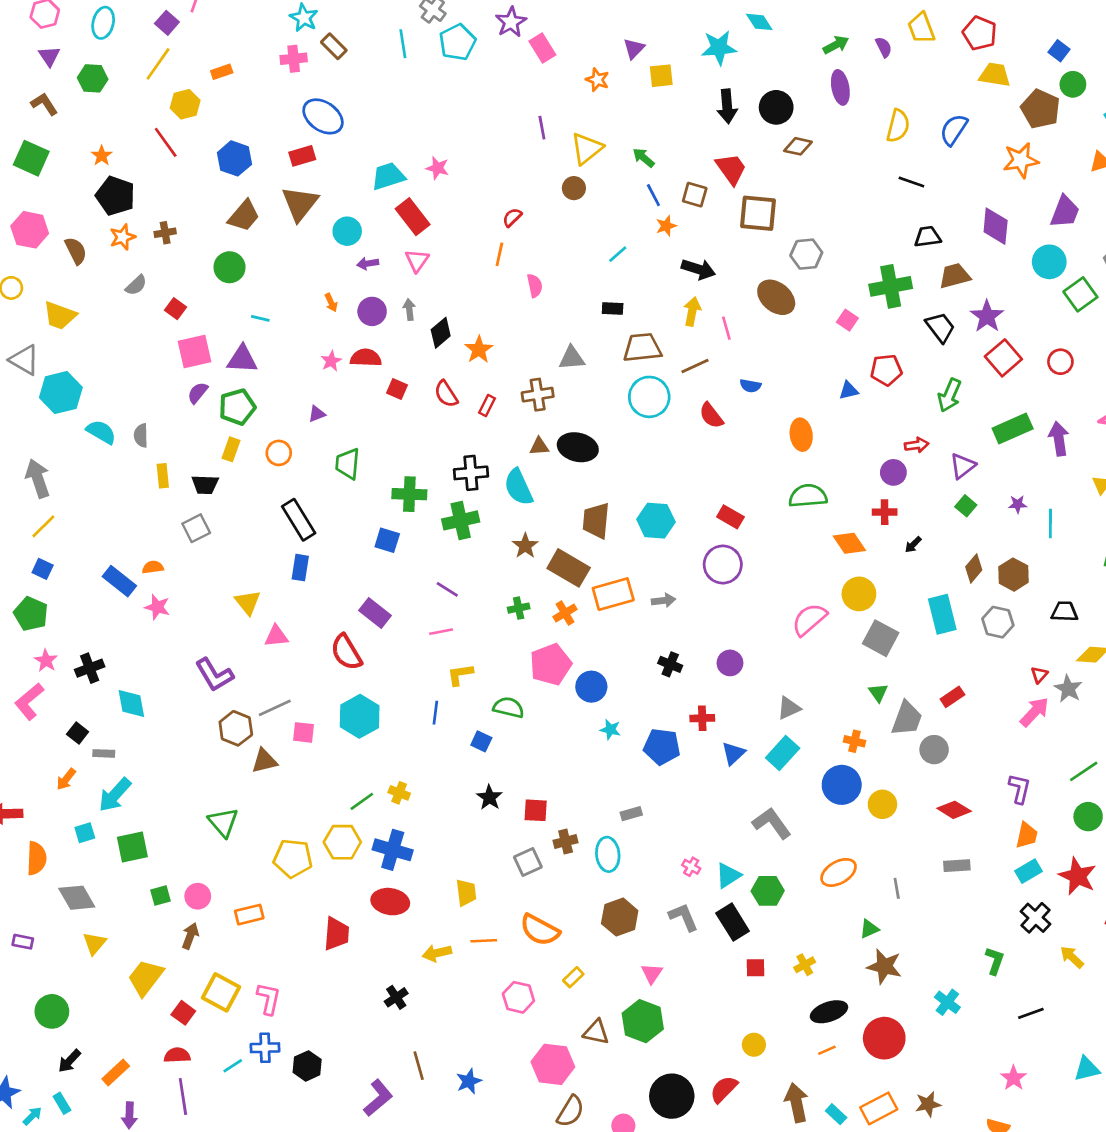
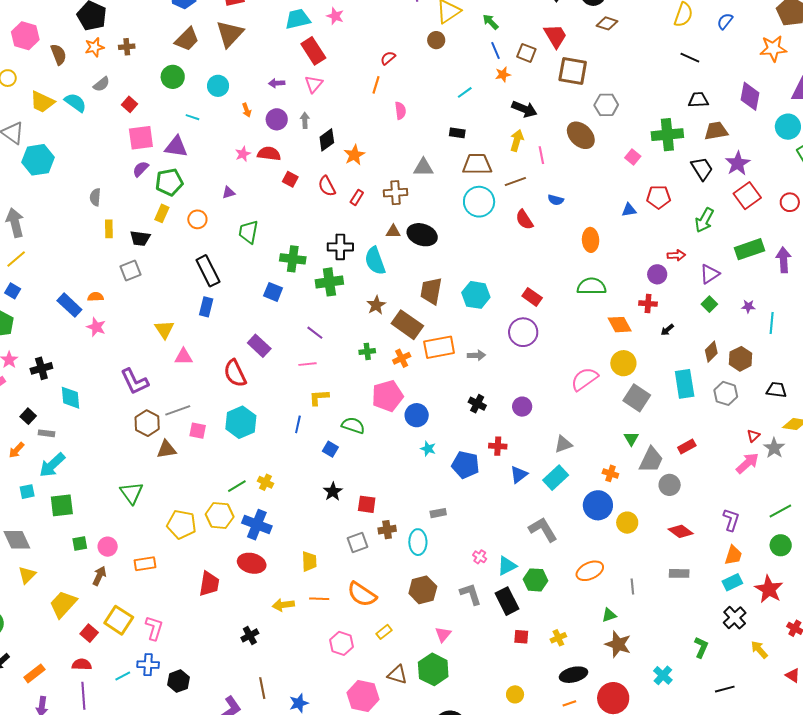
blue semicircle: (954, 130) -> (725, 21), size x0.7
cyan circle: (347, 231) -> (218, 86), moved
cyan semicircle: (101, 432) -> (75, 102), moved

